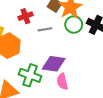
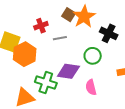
green circle: (74, 25) -> (93, 56), moved
pink semicircle: (62, 82) -> (91, 87), moved

